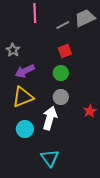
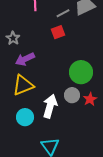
red square: (65, 51) -> (58, 32), moved
green circle: (61, 73) -> (81, 72), moved, size x1.5
gray circle: (61, 97) -> (72, 95), moved

